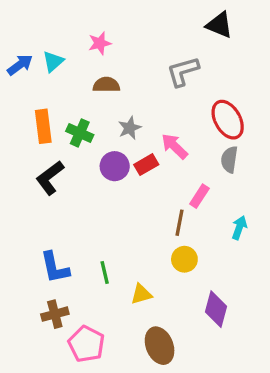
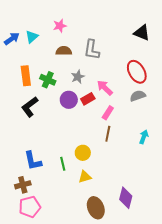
black triangle: (219, 25) -> (142, 33), moved
gray L-shape: (183, 71) -> (92, 50), moved, turned -65
gray semicircle: (229, 160) -> (138, 96), turned 63
pink rectangle: (199, 196) -> (108, 113), moved
yellow circle: (184, 259) -> (83, 153), moved
purple diamond: (216, 309) -> (126, 198), moved
brown cross: (55, 314) -> (23, 185), moved
pink pentagon: (86, 344) -> (30, 207), moved, turned 30

